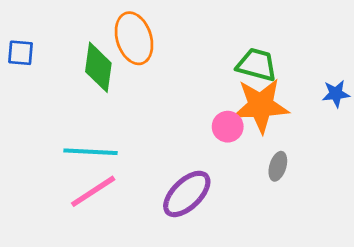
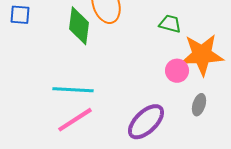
green trapezoid: (257, 65) -> (170, 24), moved, size x0.7
gray ellipse: (278, 166) -> (199, 105), moved

